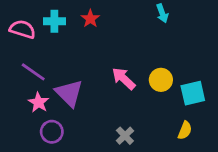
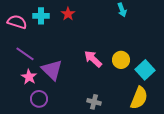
cyan square: (193, 93) -> (145, 70), turned -30
yellow semicircle: (185, 130) -> (139, 98), size x1.6
gray cross: (125, 136) -> (94, 102), turned -32

